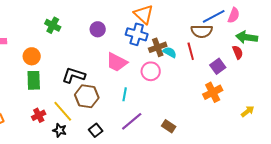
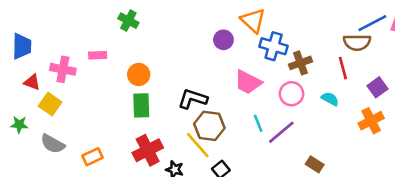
orange triangle: (144, 14) -> (253, 21), moved
green cross: (53, 25) -> (128, 21), moved
cyan semicircle: (170, 52) -> (330, 99), moved
cyan line: (125, 94) -> (258, 123), turned -32
yellow line: (63, 111) -> (198, 145), moved
red cross: (39, 115) -> (148, 150), size x1.6
purple line: (132, 121) -> (281, 132), moved

